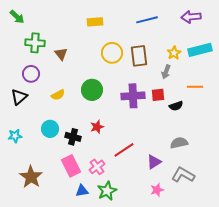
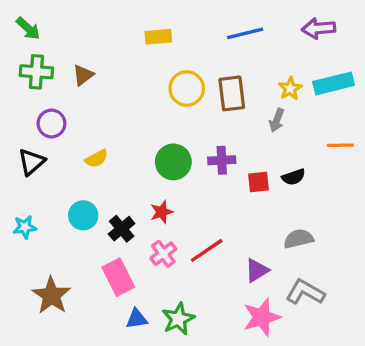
green cross: (35, 43) -> (36, 72), moved
brown triangle: (61, 54) -> (83, 75), moved, turned 32
orange line: (195, 87) -> (340, 145), moved
green circle: (92, 90) -> (173, 162), moved
red square: (158, 95) -> (258, 182), moved
purple cross: (133, 96) -> (222, 160), size x0.7
black cross: (73, 137) -> (122, 229), turned 35
pink cross: (97, 167) -> (163, 254), moved
pink star: (157, 190) -> (262, 317), size x1.6

